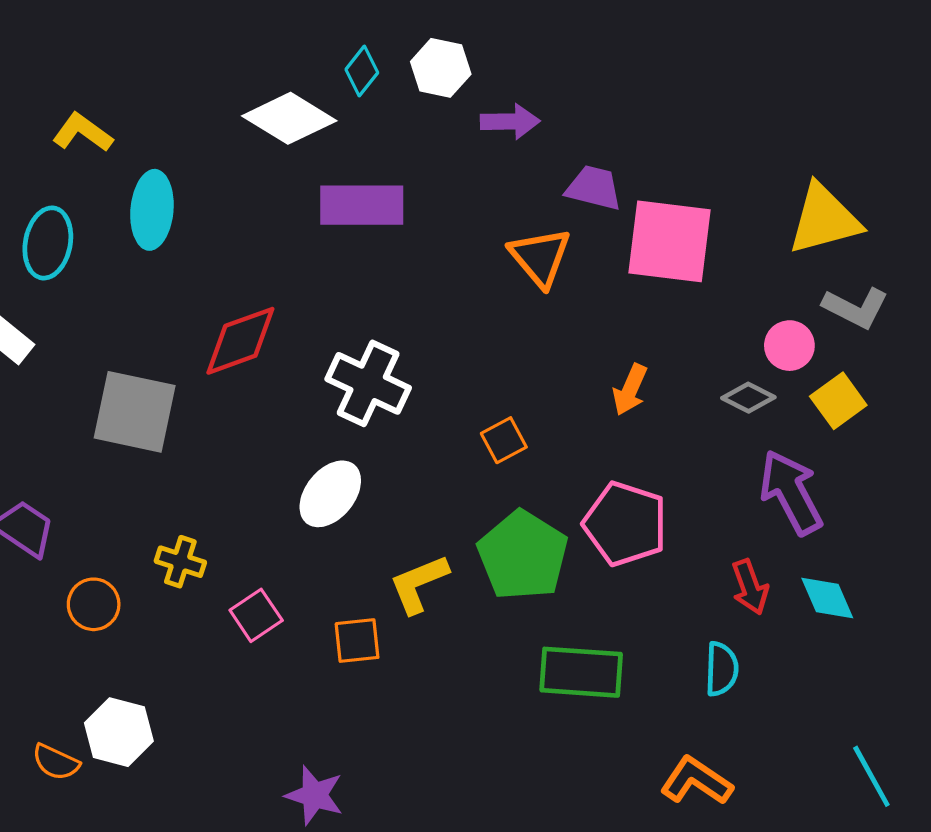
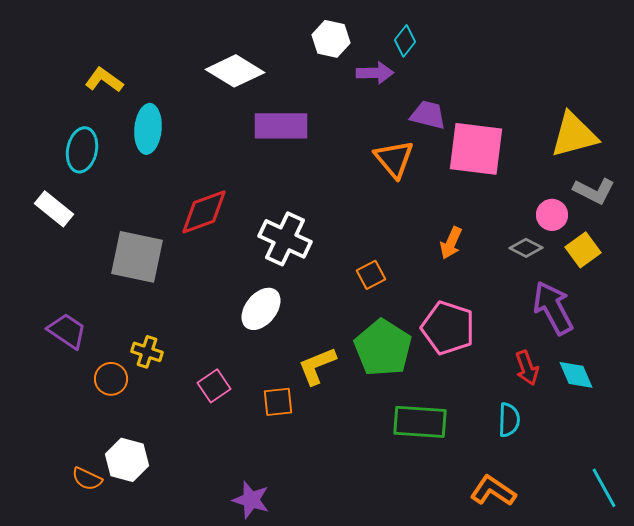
cyan diamond: (362, 71) -> (405, 41), moved
yellow cross: (180, 562) -> (147, 352), moved

